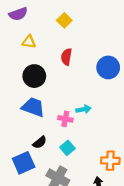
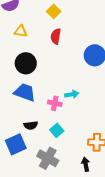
red semicircle: (66, 57) -> (56, 36), moved
black semicircle: (40, 142) -> (31, 125), turned 32

